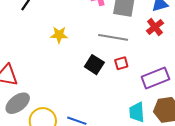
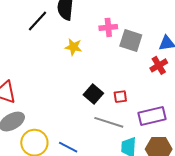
yellow star: (59, 35) -> (73, 47), moved
gray line: (113, 37) -> (109, 122), moved

